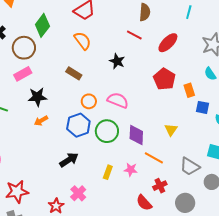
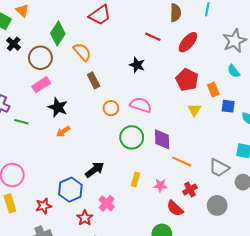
brown semicircle: (145, 12) -> (175, 13), moved
orange semicircle: (83, 41) -> (82, 52), moved
brown rectangle: (74, 73) -> (94, 80), turned 35
black star: (37, 97) -> (58, 107), turned 30
blue hexagon: (78, 125) -> (70, 190), moved
yellow triangle: (171, 130) -> (194, 110), moved
pink star: (131, 170) -> (160, 185), moved
red star: (17, 192) -> (44, 206), size x0.7

